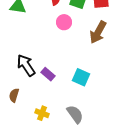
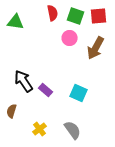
pink circle: (64, 22) -> (70, 38), moved
yellow cross: (42, 113) -> (40, 129), turned 32

